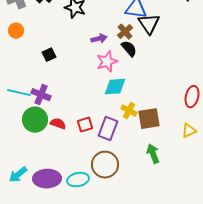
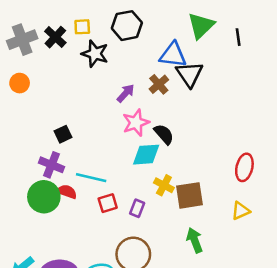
purple arrow: (99, 39) -> (126, 93), turned -35
black semicircle: (129, 49) -> (164, 134), moved
black square: (49, 55) -> (63, 134), moved
cyan line: (19, 93) -> (91, 178), moved
red semicircle: (58, 124) -> (67, 192), moved
purple rectangle: (108, 129) -> (137, 208), size x0.6

